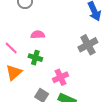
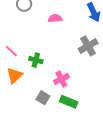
pink semicircle: (38, 35) -> (55, 18), moved

